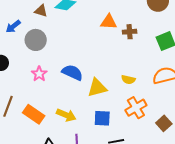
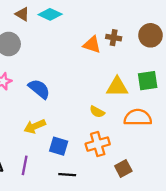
brown cross: (130, 32) -> (114, 38), moved
yellow triangle: (97, 88) -> (117, 87), moved
yellow arrow: (66, 115) -> (35, 126), moved, turned 120

